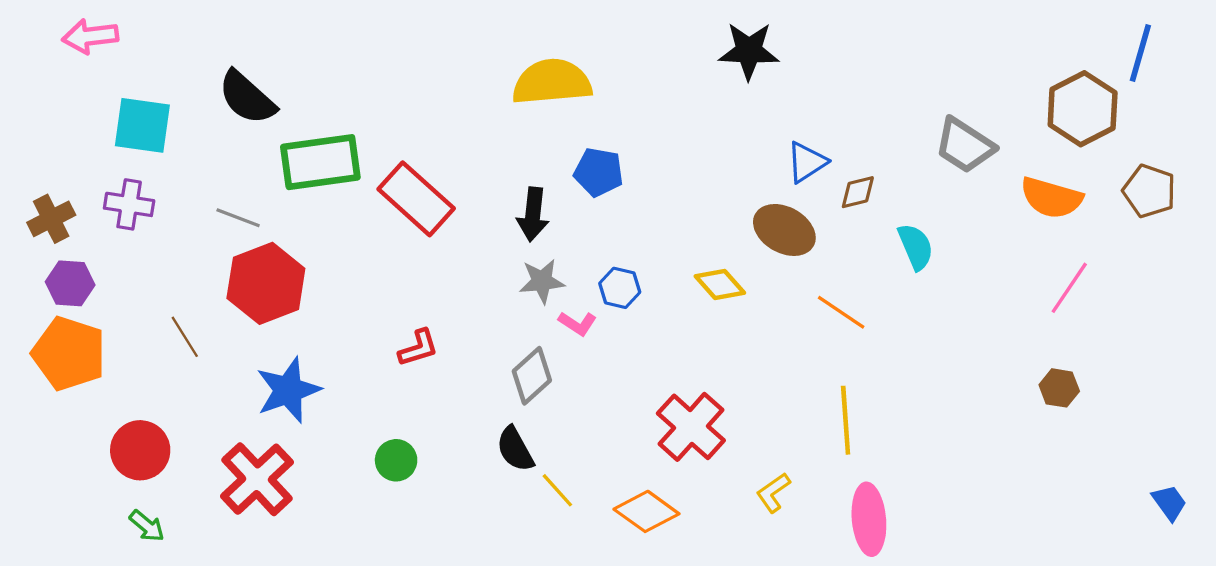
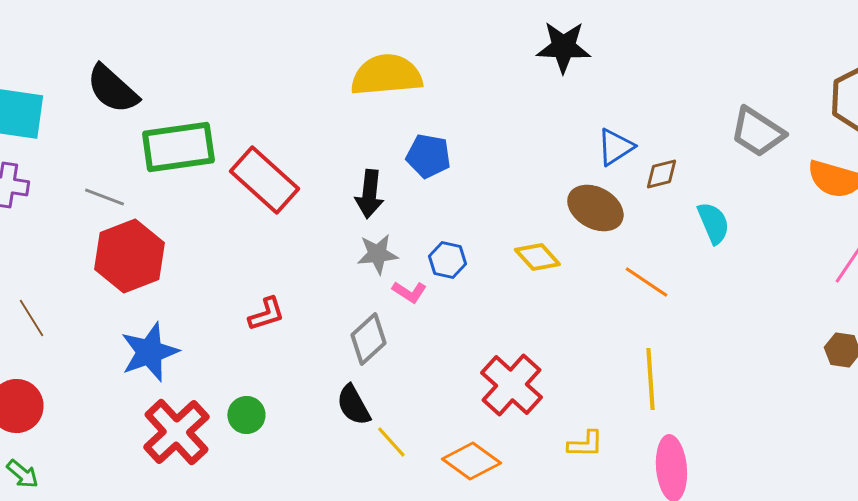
brown line: (185, 337) -> (31, 318), moved
red cross: (257, 479) -> (176, 432), moved
yellow L-shape: (773, 493) -> (585, 444), turned -144

